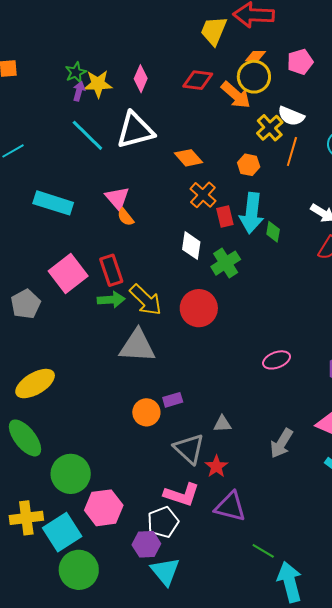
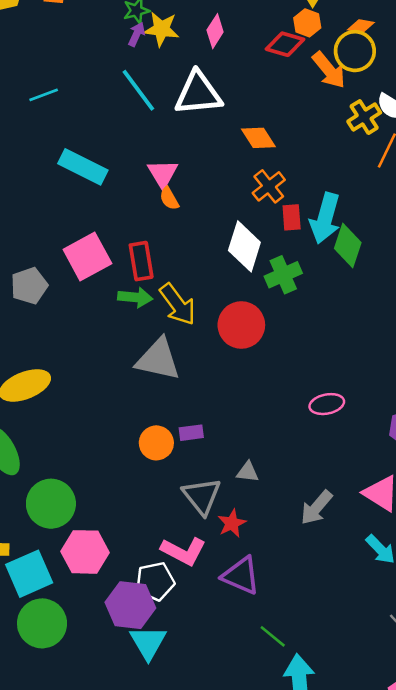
orange hexagon: (249, 165) -> (307, 23), moved
green diamond: (273, 232) -> (348, 246), size x1.6
white diamond: (191, 246) -> (244, 246), size x1.4
purple hexagon: (146, 544) -> (130, 605), size x1.4

